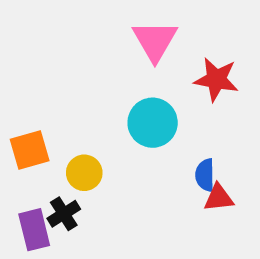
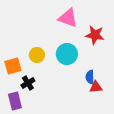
pink triangle: (155, 41) -> (68, 18), turned -40
yellow circle: (84, 173) -> (37, 55), moved
black cross: (64, 214) -> (28, 83), moved

